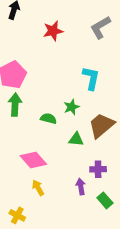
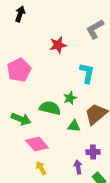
red star: (53, 31) -> (58, 45), moved
green arrow: (15, 105) -> (21, 119), moved, turned 108
green semicircle: (48, 119) -> (50, 108), size x1.5

